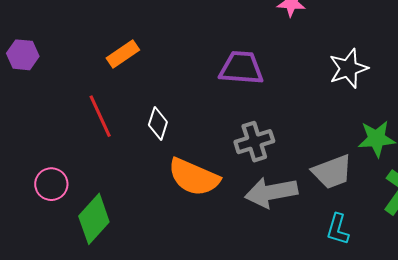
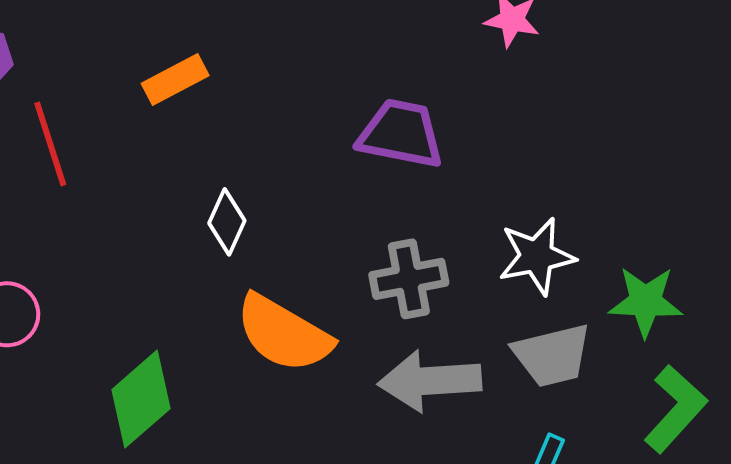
white star: (348, 68) -> (537, 256), moved
red line: (100, 116) -> (50, 144), moved
green diamond: (94, 219) -> (141, 399), moved

